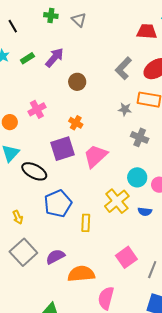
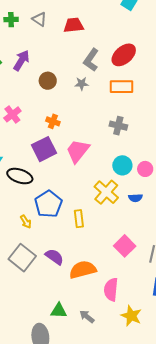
red trapezoid: (147, 32) -> (74, 25), moved
gray star: (125, 109) -> (82, 84), moved
yellow arrow: (18, 217) -> (26, 222), moved
purple semicircle: (55, 257) -> (54, 257), turned 72

